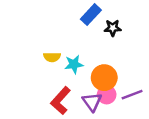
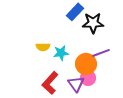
black star: (113, 28) -> (93, 23), size x1.5
purple line: (132, 95) -> (101, 53), moved

